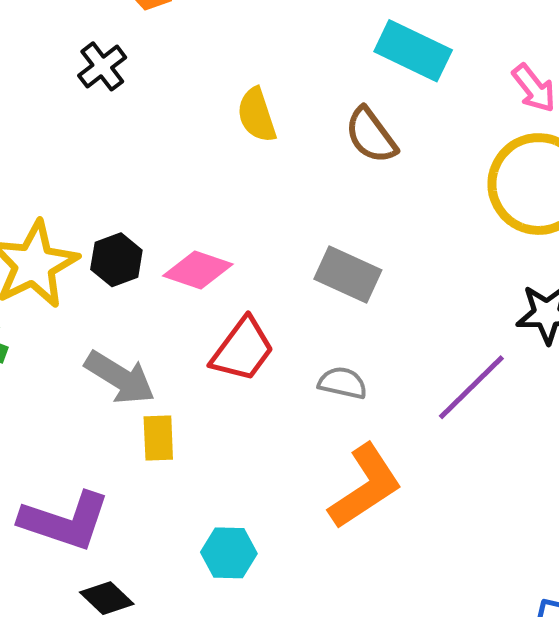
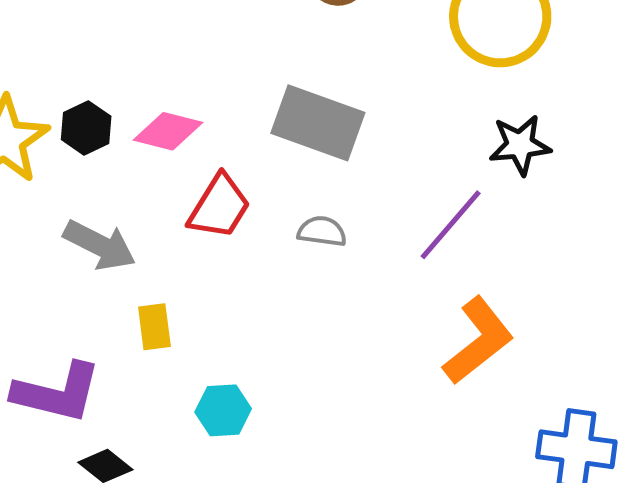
gray rectangle: (348, 275) -> (318, 123), size x1.4
yellow rectangle: (158, 438) -> (154, 327), moved
orange L-shape: (365, 487) -> (478, 341), moved

